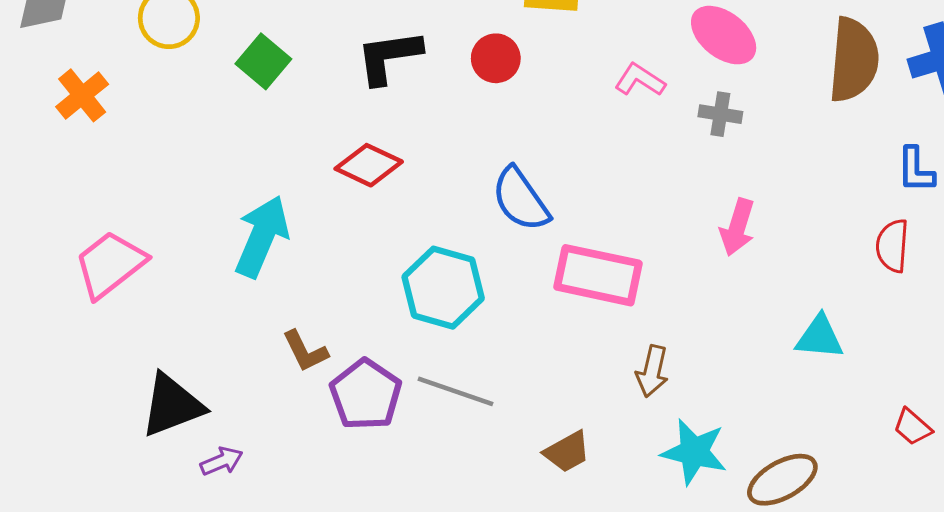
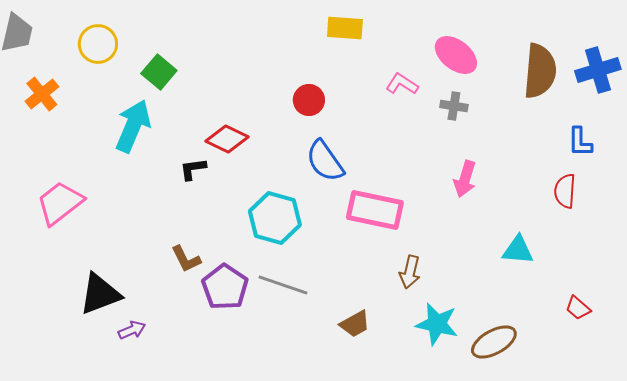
black L-shape: (389, 57) -> (193, 169), moved, size x0.6
red circle: (496, 58) -> (309, 100), moved
cyan arrow: (262, 236) -> (133, 126), moved

